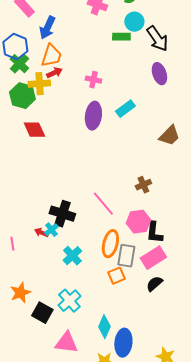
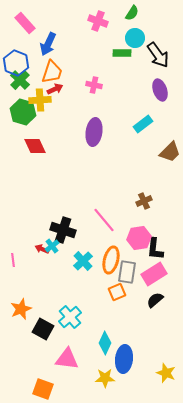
pink cross: (93, 80) -> (94, 85), moved
cyan rectangle: (125, 109) -> (143, 124), moved
cyan cross: (72, 256) -> (83, 261), moved

